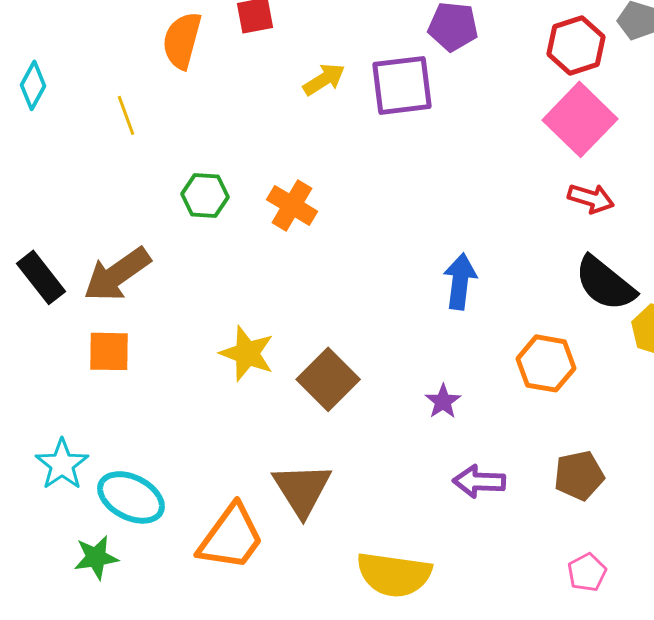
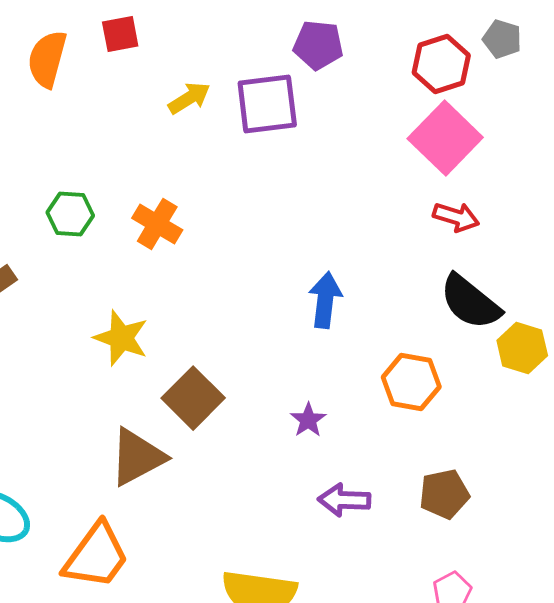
yellow star: (247, 353) -> (121, 338), moved
brown triangle: (302, 489) -> (137, 457), moved, turned 34

